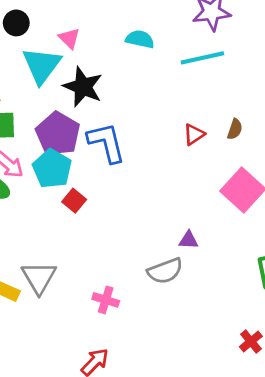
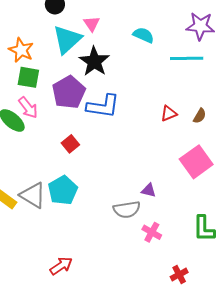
blue L-shape: (106, 143) -> (103, 106), turned 100
cyan pentagon: (52, 169) -> (63, 190), moved
gray triangle: (39, 277) -> (33, 195), turned -40
pink cross: (106, 300) -> (152, 232), moved

